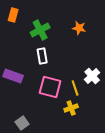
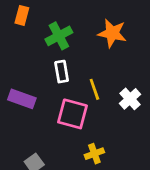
orange star: (79, 28) -> (112, 33), size x1.5
yellow line: (75, 88) -> (94, 89), moved
yellow cross: (71, 108) -> (94, 154), moved

